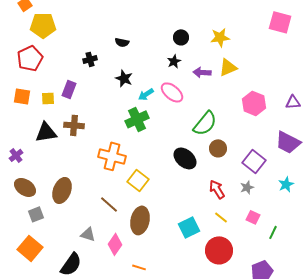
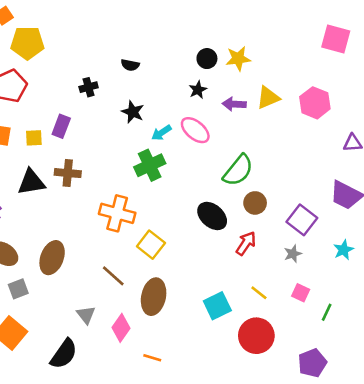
yellow star: (220, 37) -> (238, 59), moved
pink hexagon: (254, 103) -> (315, 103), moved
red arrow: (217, 189) -> (246, 243), moved, turned 66
gray triangle: (88, 234) -> (86, 315), turned 35

